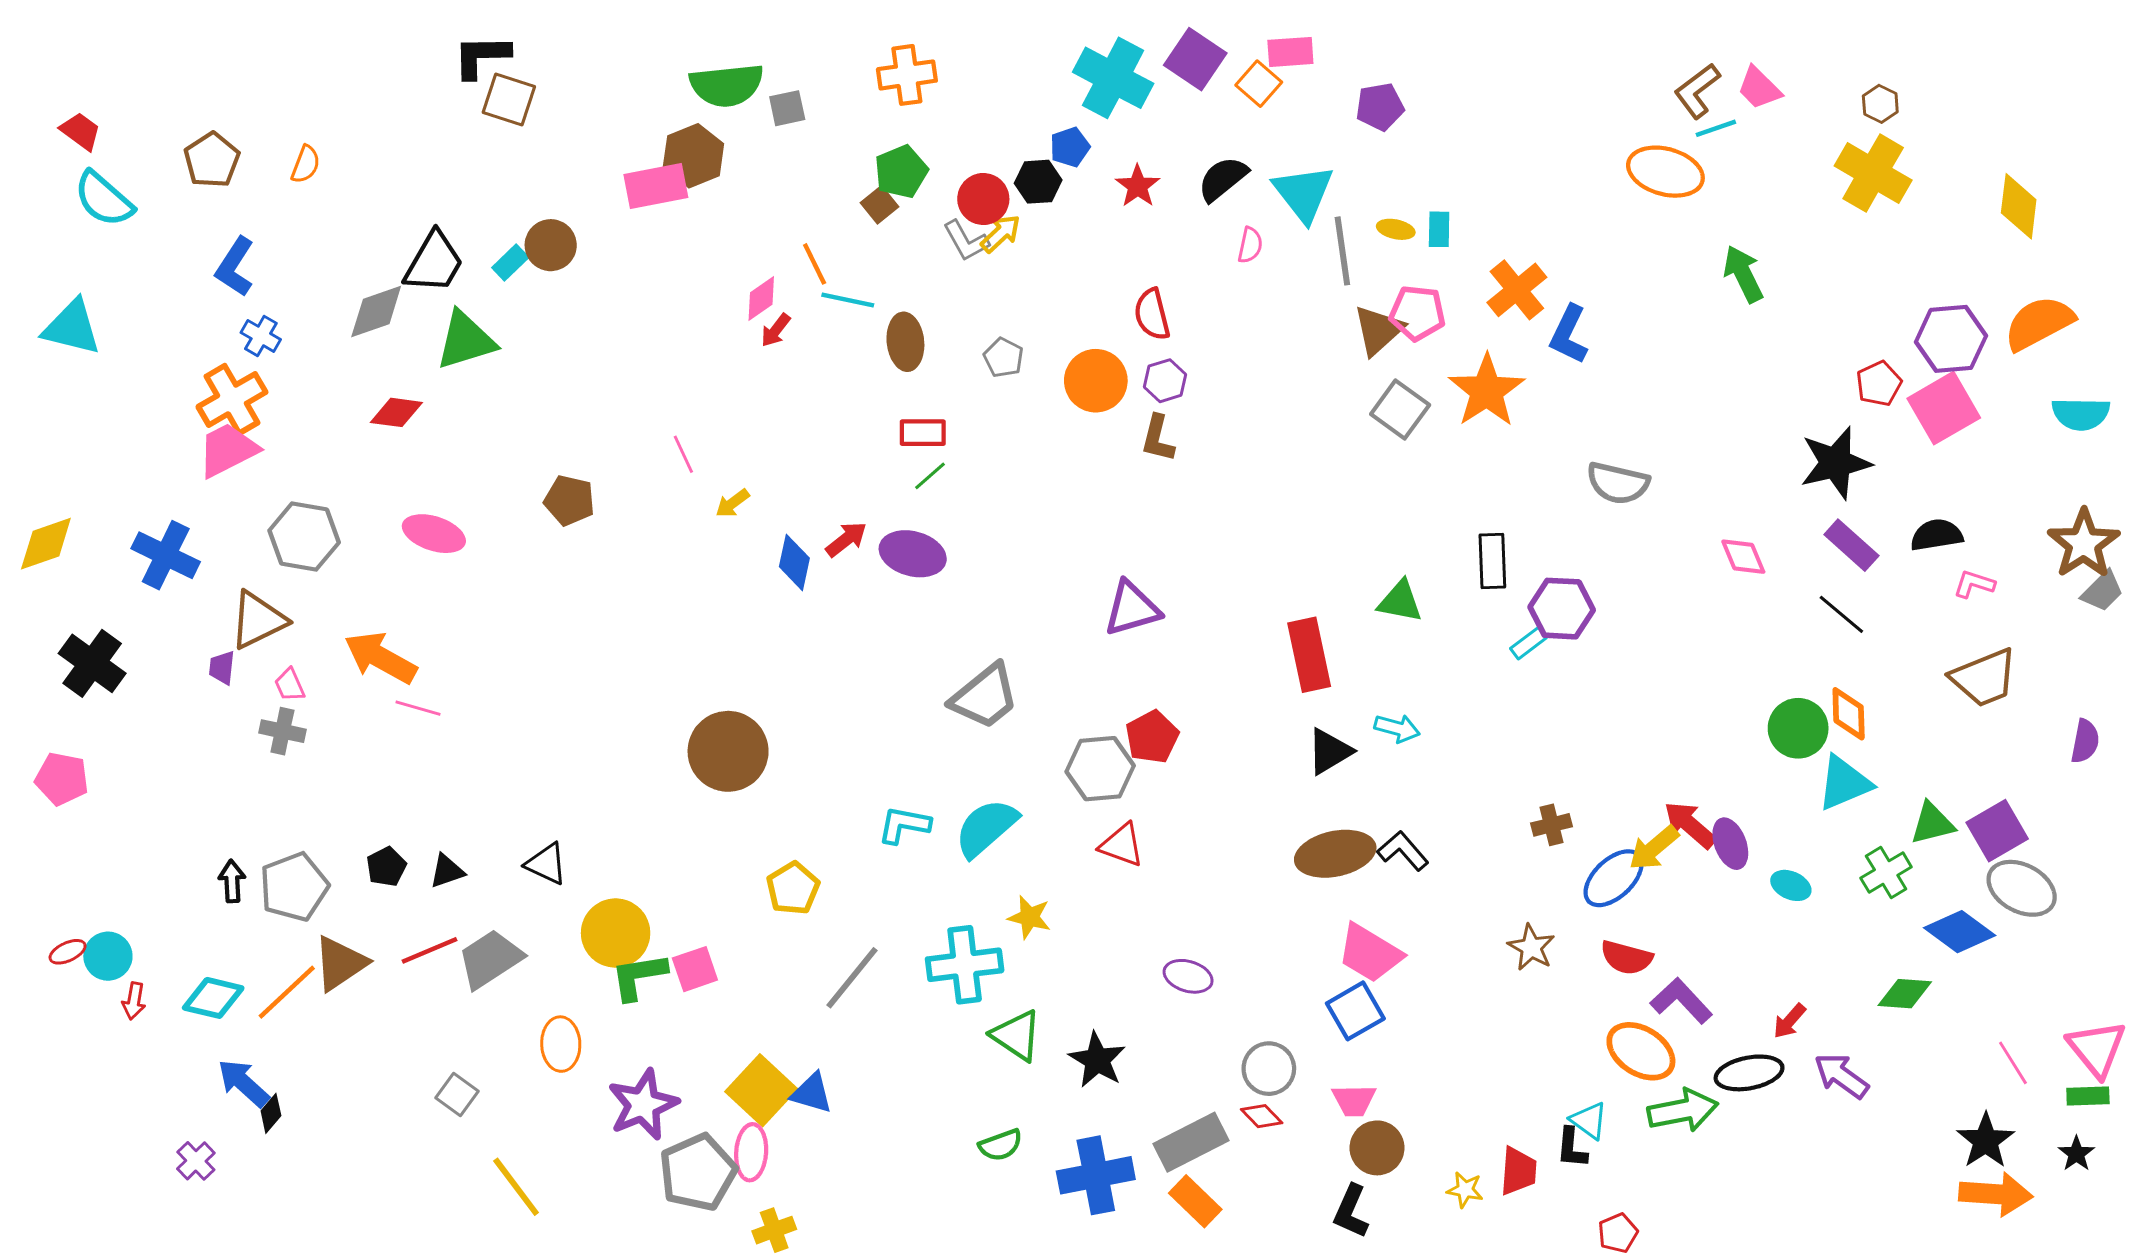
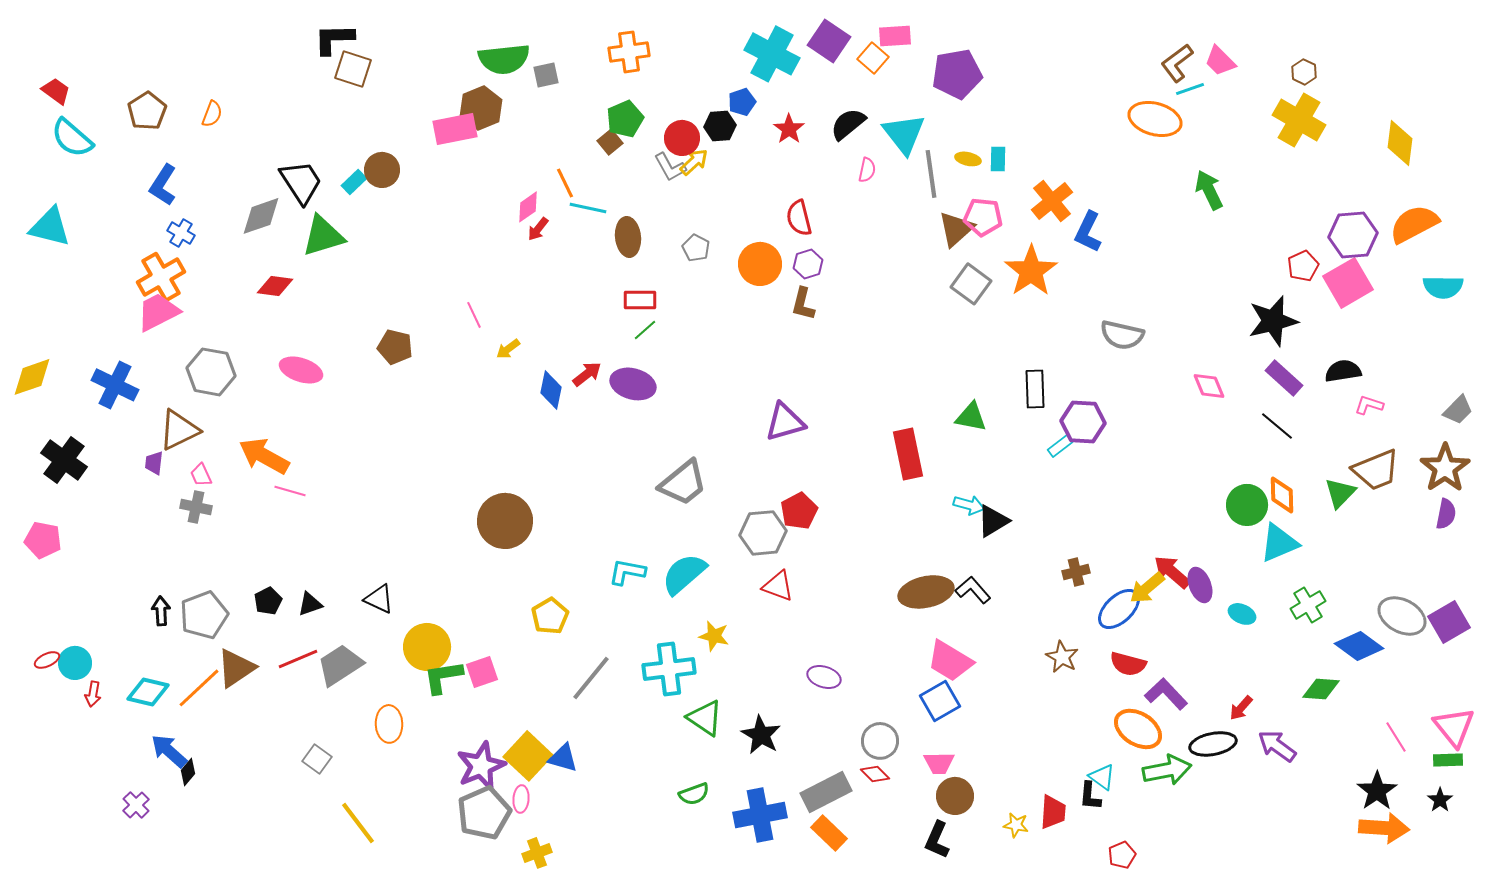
purple pentagon: (1380, 107) -> (957, 74), size x1.5
black trapezoid: (434, 262) -> (301, 182), turned -63
brown star: (2084, 544) -> (1445, 468), moved
black triangle: (1329, 751) -> (993, 521), moved
green triangle: (1932, 823) -> (1340, 493), moved, turned -32
purple square: (1997, 831) -> (1449, 622), moved
purple star: (643, 1105) -> (481, 766), moved
pink ellipse: (751, 1152) -> (521, 799), size x0.7

